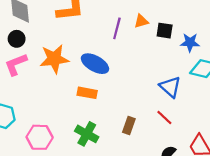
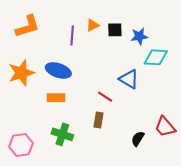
red line: (164, 117) -> (105, 97), moved

